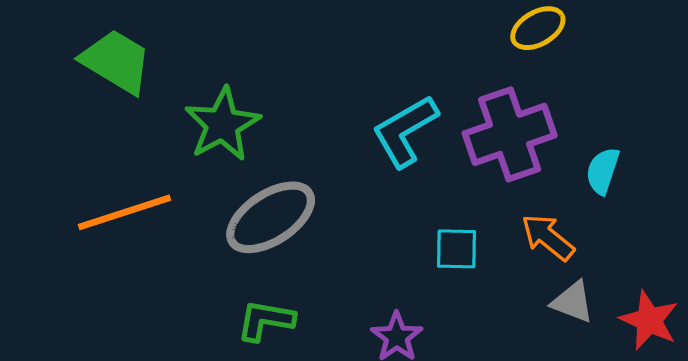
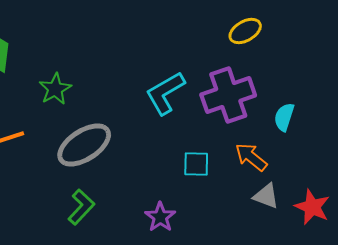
green star: (222, 124) -> (55, 89), size x0.7
green L-shape: (266, 320) -> (81, 207), turned 123

